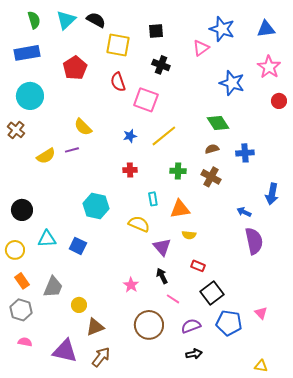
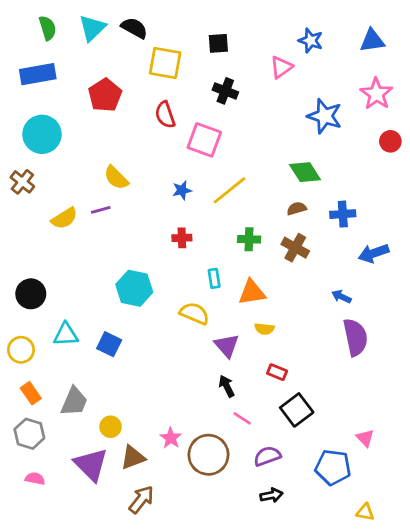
blue star: (222, 29) -> (311, 41), size x0.7
blue arrow: (272, 194) -> (374, 253), moved, turned 60
pink star: (131, 285) -> (171, 438), moved
blue pentagon: (229, 323) -> (333, 467), moved
purple triangle: (65, 351) -> (91, 465), moved, turned 32

